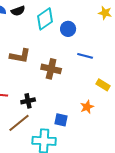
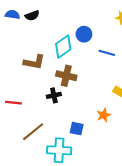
cyan diamond: (45, 19) -> (63, 47), moved
blue line: (85, 56) -> (107, 53), moved
black cross: (28, 101) -> (54, 95), moved

